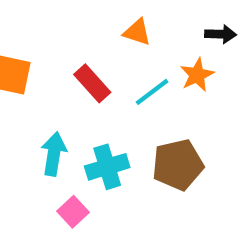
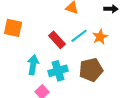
orange star: (197, 75) -> (100, 37), moved
red rectangle: (92, 83) -> (57, 40), moved

